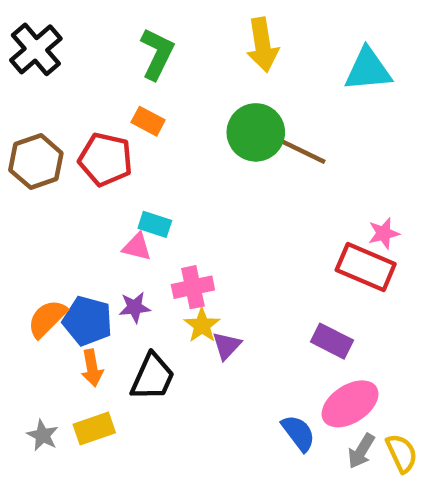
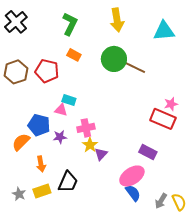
orange rectangle: (148, 121) -> (74, 55), moved
blue pentagon: (87, 321) -> (39, 125), moved
black trapezoid: (153, 377) -> (68, 182), moved
pink ellipse: (350, 404) -> (132, 176), moved

